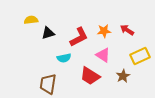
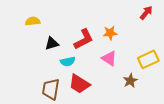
red arrow: (127, 30) -> (146, 13), moved, turned 96
black triangle: (48, 33) -> (52, 44), moved
red trapezoid: (90, 76) -> (79, 84), moved

